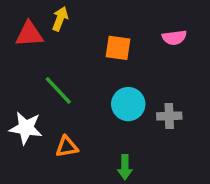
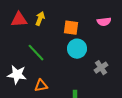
yellow arrow: (60, 19) -> (40, 19), moved
cyan circle: (128, 104) -> (77, 49), moved
gray cross: (169, 116) -> (101, 68), turned -32

